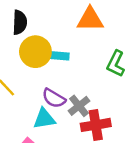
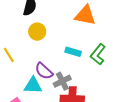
yellow circle: (35, 52) -> (37, 32), size x0.7
cyan rectangle: (59, 56) -> (73, 52), moved

